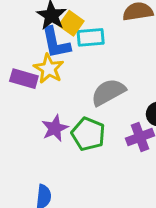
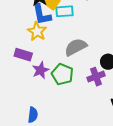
purple rectangle: (24, 79) -> (23, 55), moved

